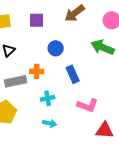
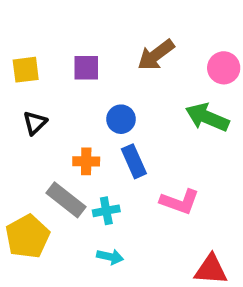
blue rectangle: (73, 74) -> (134, 161), moved
gray rectangle: (16, 81) -> (66, 200), moved, turned 50
pink L-shape: (88, 105) -> (180, 202), moved

